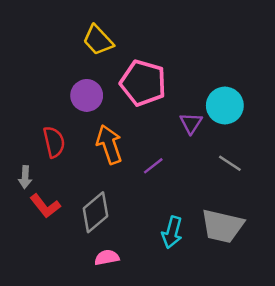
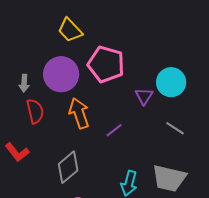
purple circle: (87, 95) -> (61, 74), size x1.4
gray arrow: (25, 177) -> (24, 83), moved
red L-shape: (45, 206) -> (17, 152), moved

